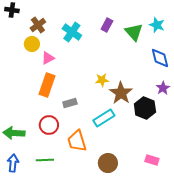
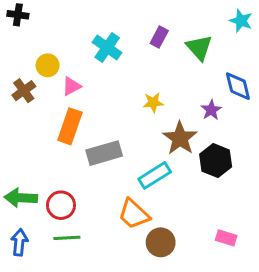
brown cross: (38, 25) -> (24, 91), moved
cyan star: (157, 25) -> (241, 21), moved
yellow star: (102, 80) -> (153, 103), moved
purple star: (163, 88) -> (211, 110), moved
gray rectangle: (70, 103) -> (104, 153), size x1.6
red circle: (49, 125) -> (61, 205), moved
orange trapezoid: (77, 141) -> (134, 214), moved, turned -30

